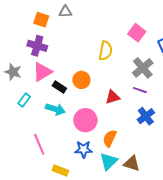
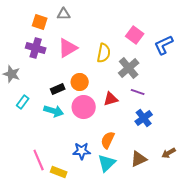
gray cross: (143, 68) -> (129, 68), moved
pink triangle: (42, 72) -> (68, 48), moved
black rectangle: (59, 87) -> (58, 89), turned -56
pink circle: (85, 120) -> (84, 107), moved
pink line: (39, 144) -> (39, 160), moved
brown triangle: (132, 163) -> (139, 159), moved, turned -42

